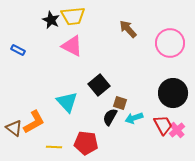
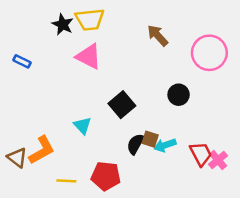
black circle: (173, 93) -> (179, 95), moved, size x0.6
cyan triangle: (67, 102) -> (82, 125), size x0.7
brown square: (120, 103) -> (150, 139), moved

